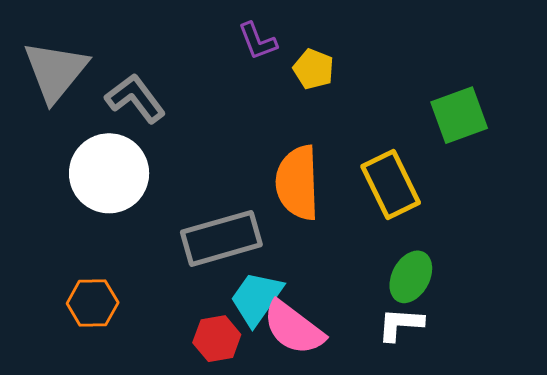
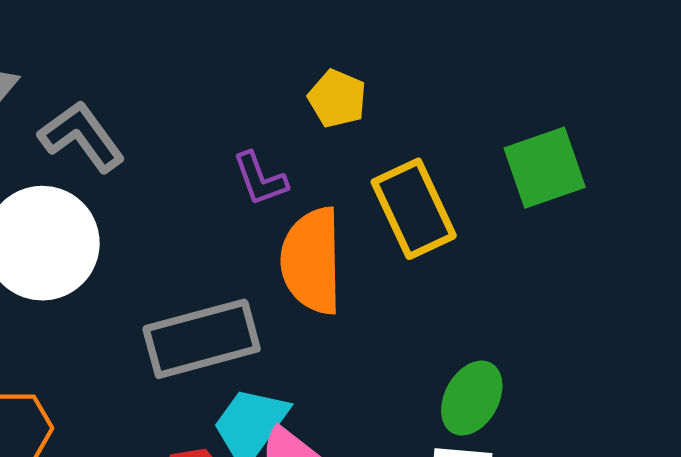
purple L-shape: (257, 41) -> (260, 179), moved
yellow rectangle: (391, 184) -> (414, 209), moved

